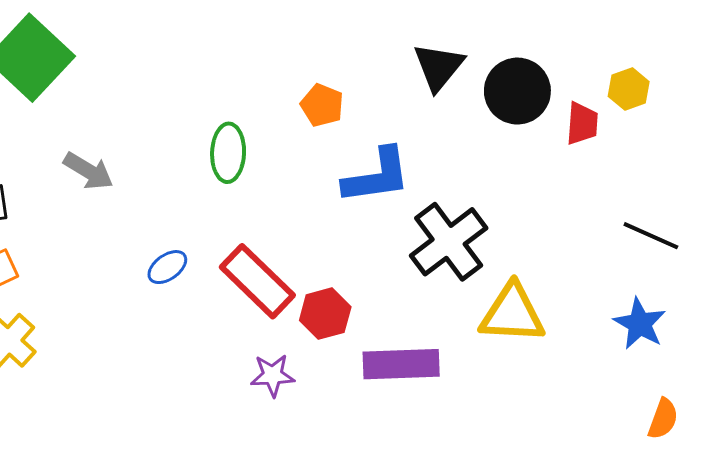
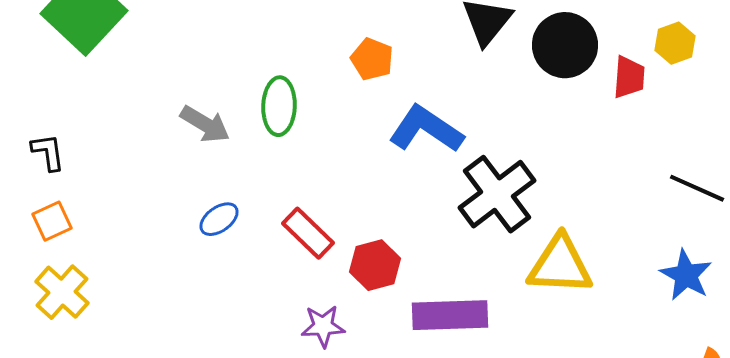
gray arrow: (88, 171) -> (205, 124), moved
blue L-shape: (377, 176) -> (426, 129), turned -138
red rectangle: (257, 281) -> (308, 233), size x0.7

